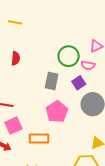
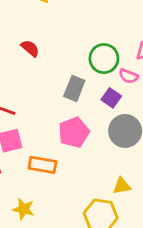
red semicircle: (16, 58) -> (30, 48), turned -64
purple square: (79, 83) -> (111, 98), turned -32

